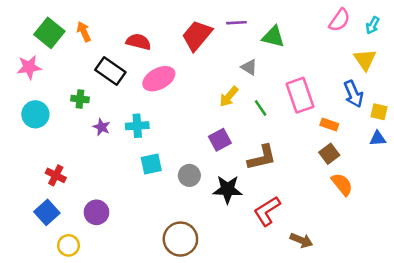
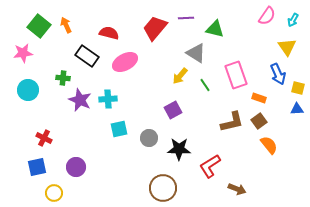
gray triangle: (249, 67) -> (196, 53), size x1.5
purple star: (102, 127) -> (80, 100), size x1.6
brown L-shape: (262, 158) -> (232, 122), moved
blue square: (47, 212) -> (37, 167), turned 30
brown circle: (180, 239) -> (163, 188), moved

